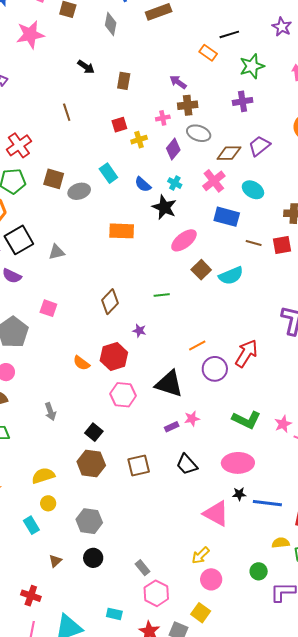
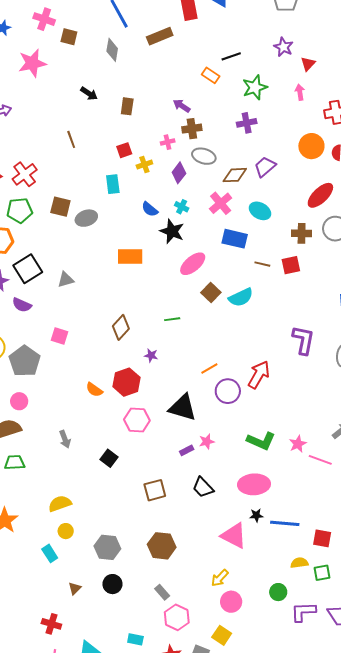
cyan rectangle: (108, 173) -> (113, 184), moved, turned 30
brown hexagon: (91, 464) -> (162, 546), moved

